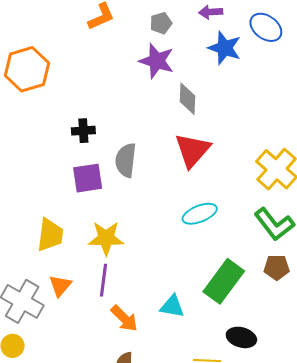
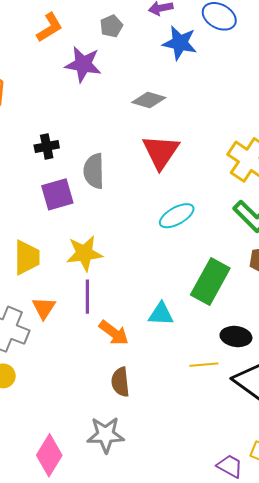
purple star: (157, 61) -> (83, 64), moved
gray diamond: (187, 99) -> (149, 100), turned -68

